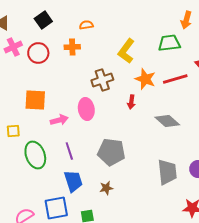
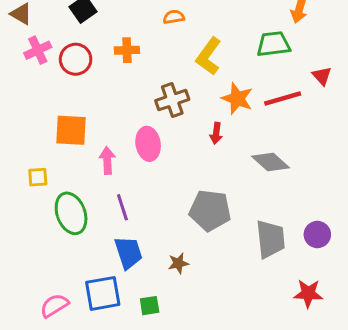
orange semicircle: (86, 25) -> (174, 17), moved
pink arrow: (59, 120) -> (107, 160), turned -78
gray pentagon: (111, 152) -> (210, 210), moved

